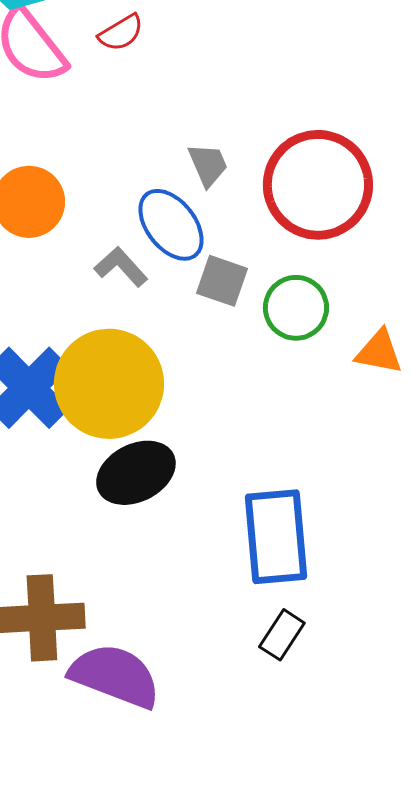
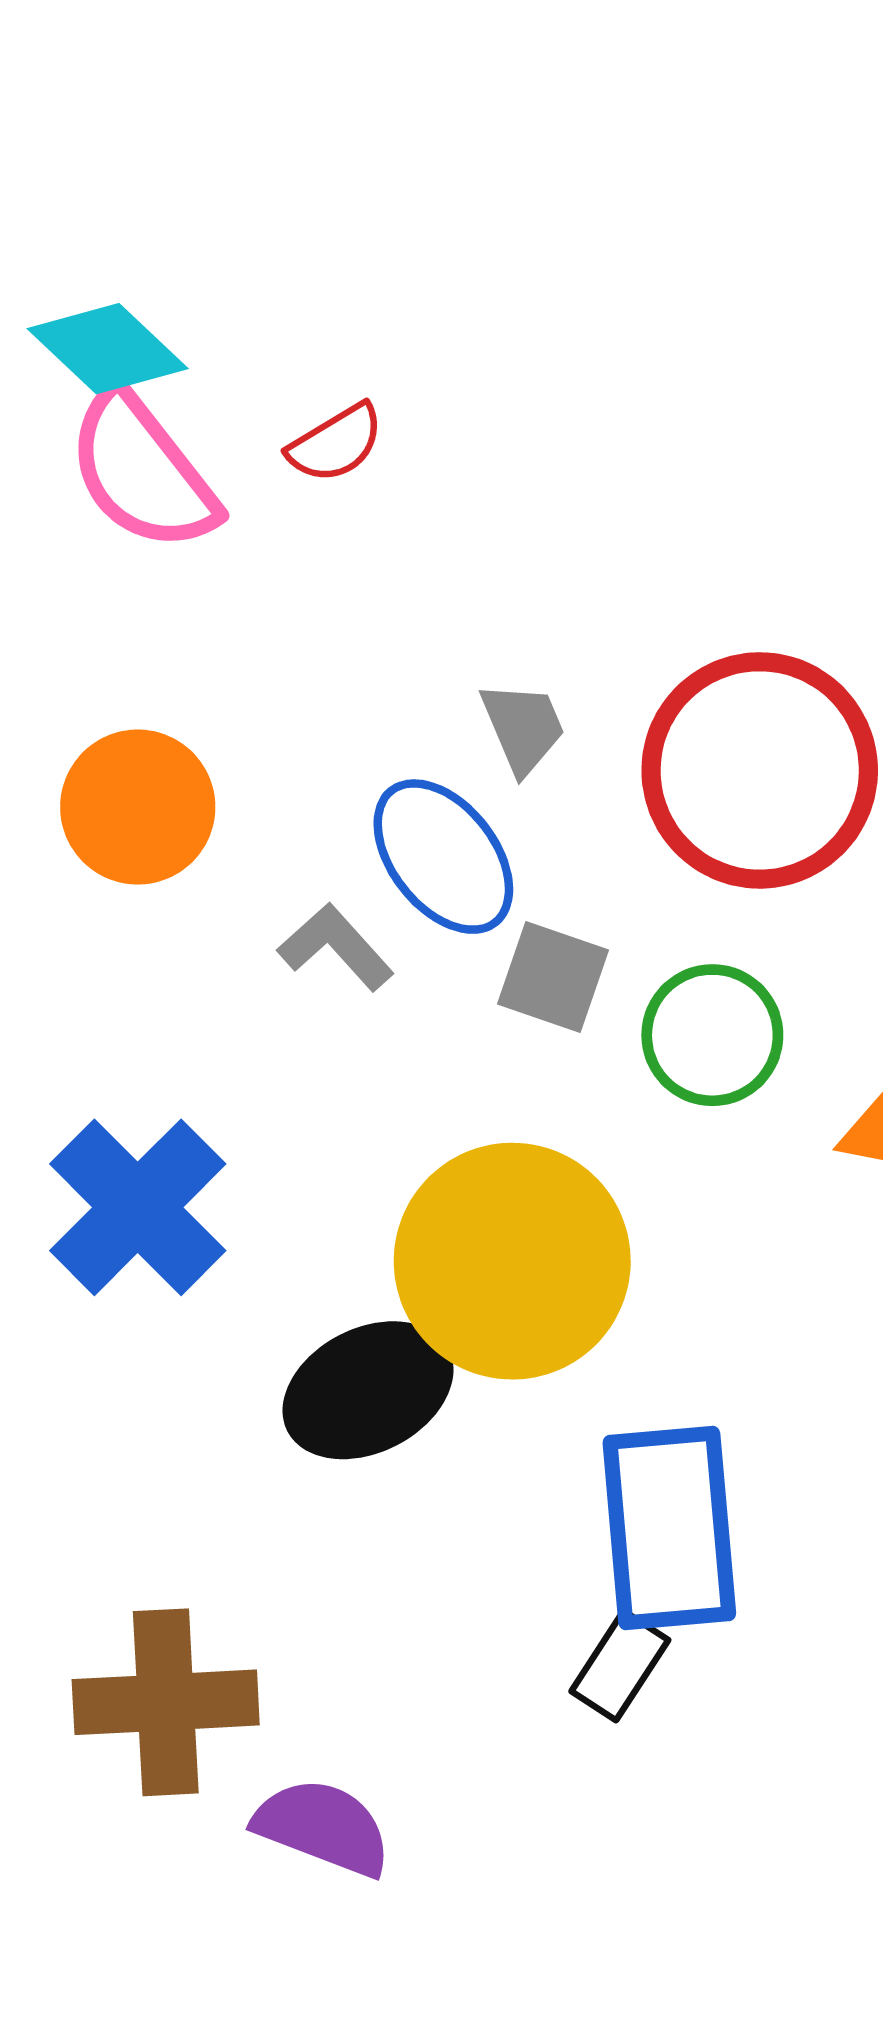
yellow circle: (109, 384) -> (512, 1261), moved
black rectangle: (282, 635) -> (620, 1666), moved
purple semicircle: (115, 676) -> (323, 1827), size x0.7

